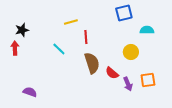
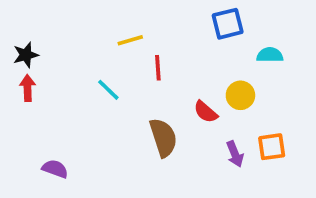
black star: (22, 30) -> (26, 55), moved
brown semicircle: (92, 63) -> (163, 138), moved
red semicircle: (112, 73) -> (206, 112), moved

